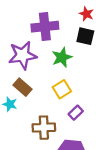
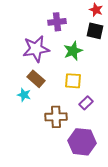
purple cross: (45, 27) -> (57, 22), size x0.7
yellow square: (62, 89) -> (73, 81), turned 36

